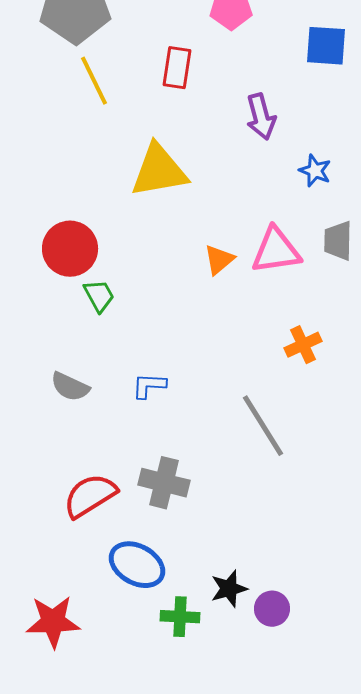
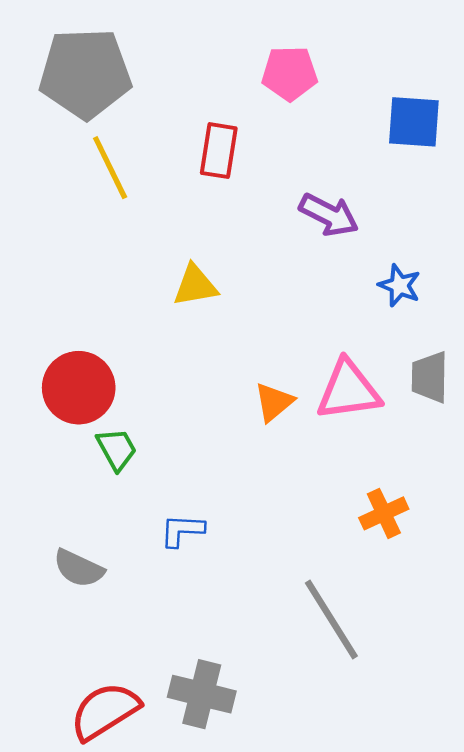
purple arrow: (261, 117) -> (329, 215), turned -48
yellow triangle: (159, 171) -> (195, 286), size x0.6
blue L-shape: (149, 386) -> (182, 530), moved

